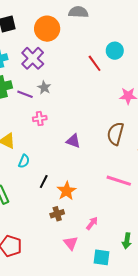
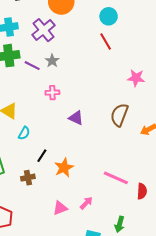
cyan circle: (115, 51) -> (109, 16), moved
pink cross: (40, 118) -> (52, 93), moved
pink line: (119, 181) -> (116, 178), moved
brown cross: (57, 214) -> (28, 178), moved
pink triangle: (71, 243) -> (60, 208), moved, turned 42

